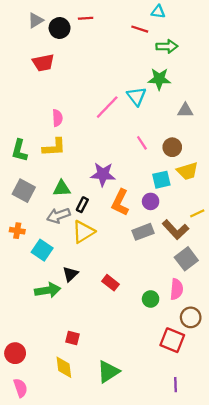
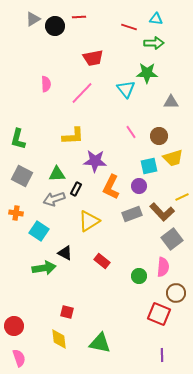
cyan triangle: (158, 12) -> (156, 19), moved
red trapezoid: (43, 63) -> (93, 58), moved
pink line: (107, 107) -> (82, 93), moved
pink semicircle: (57, 118) -> (46, 84), moved
yellow L-shape: (54, 147) -> (73, 136), moved
yellow triangle: (83, 232) -> (89, 221), moved
black triangle: (70, 274) -> (65, 253), turned -49
green triangle: (108, 372) -> (100, 343), turned 45

